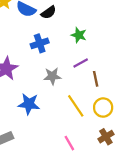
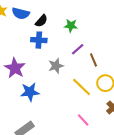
black semicircle: (49, 12) -> (41, 21), moved
blue cross: (40, 43) -> (39, 40), turned 35
blue star: (29, 104) -> (30, 92), moved

